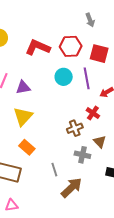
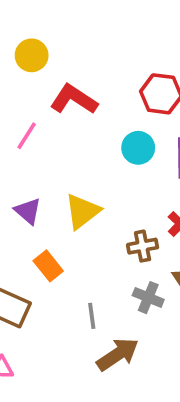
red L-shape: (38, 47) -> (74, 99), moved
purple triangle: (23, 87) -> (28, 211), moved, turned 42
yellow triangle: (23, 116) -> (82, 211), moved

